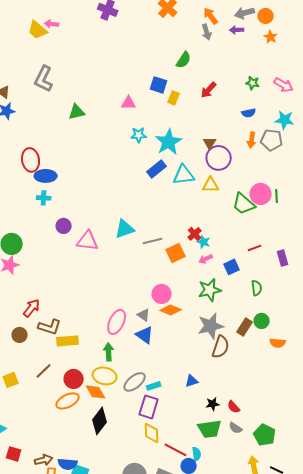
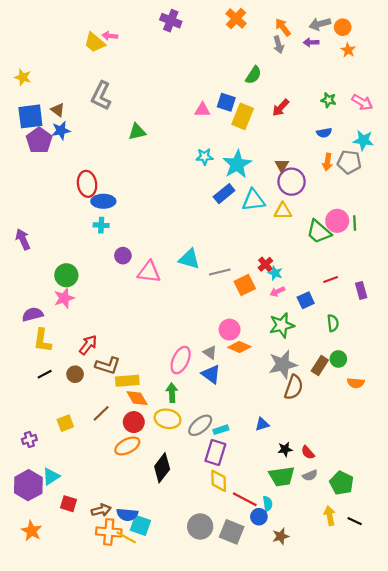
yellow rectangle: (174, 98) -> (243, 116), size x1.6
pink triangle: (129, 103) -> (202, 110), moved
cyan triangle: (125, 229) -> (189, 259), turned 35
orange diamond: (96, 392) -> (137, 398), moved
gray semicircle: (236, 428) -> (310, 475), turned -56

